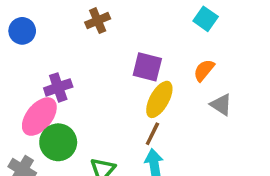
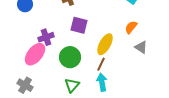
purple square: (147, 67) -> (79, 25), moved
green circle: (58, 142) -> (70, 57), moved

